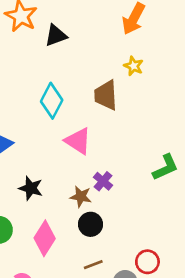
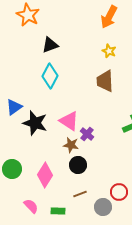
black triangle: (56, 35) -> (50, 45), moved
brown trapezoid: (106, 95) -> (105, 81), moved
pink triangle: (78, 141) -> (69, 121), moved
black star: (31, 188) -> (35, 123), moved, size x1.4

